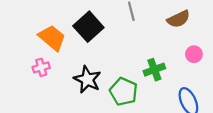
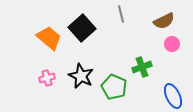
pink circle: (194, 54) -> (172, 44), moved
pink cross: (41, 67) -> (47, 78), moved

